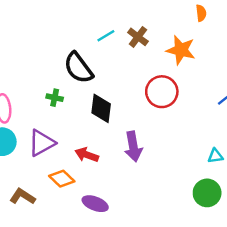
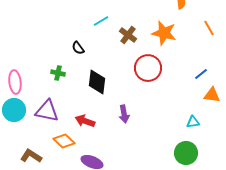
brown cross: (138, 37) -> (128, 35), moved
black semicircle: (78, 68) -> (78, 48), size x0.5
purple triangle: (42, 143) -> (47, 111), turned 40
purple arrow: (133, 146) -> (124, 114), size x0.7

